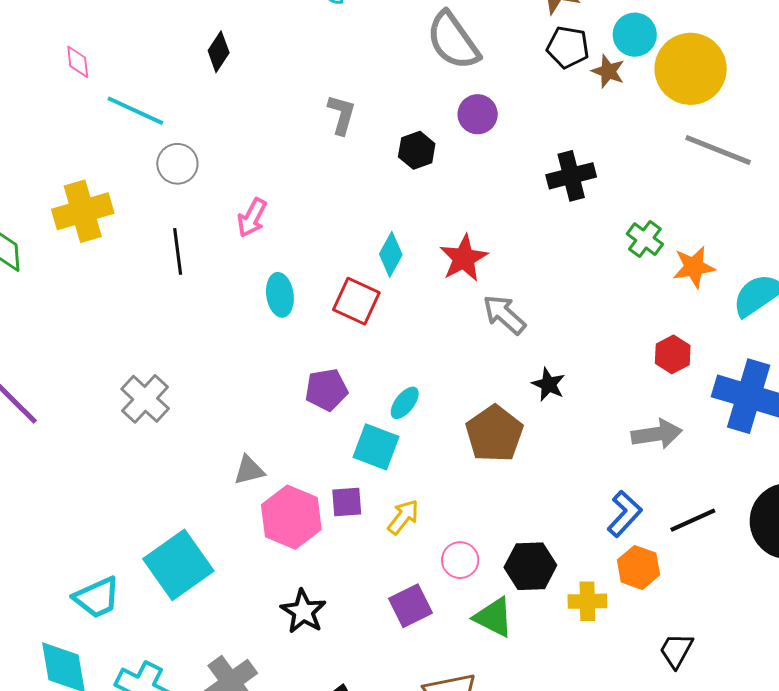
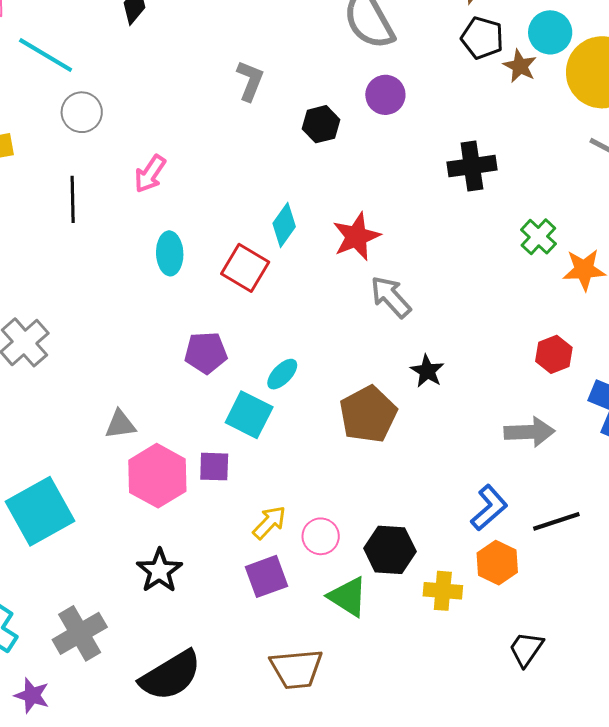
yellow arrow: (403, 517) -> (269, 522), moved

